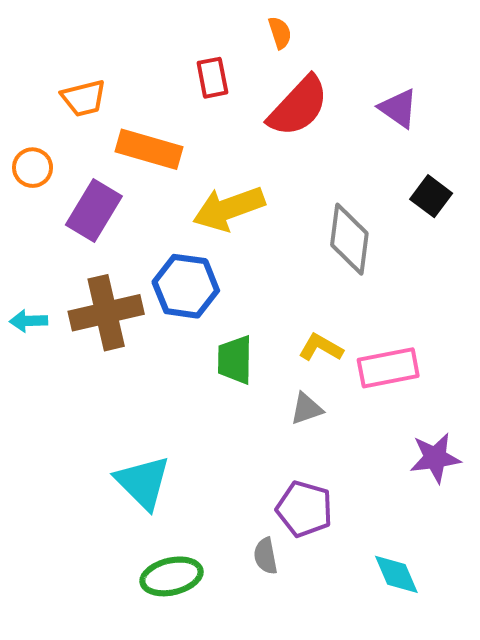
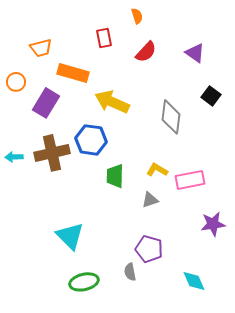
red semicircle: (298, 106) -> (146, 52), size x0.7
yellow arrow: (229, 208) -> (112, 102), turned 44

